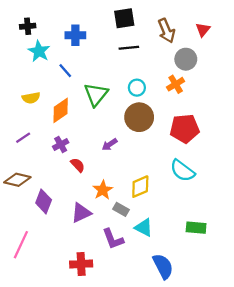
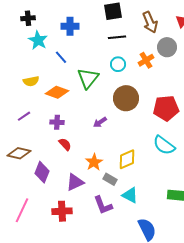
orange cross: (176, 84) -> (146, 60), moved
cyan circle: (137, 88) -> (118, 64), moved
orange diamond: (61, 110) -> (57, 92), turned 55
purple cross: (61, 145) -> (57, 122), turned 32
red semicircle: (78, 165) -> (65, 144), moved
red cross: (81, 264) -> (62, 211), moved

